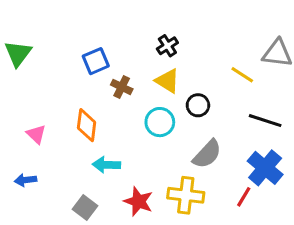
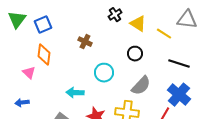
blue square: (96, 61) -> (43, 25), moved
yellow triangle: (167, 81) -> (138, 24), moved
cyan circle: (160, 122) -> (104, 73), moved
orange diamond: (87, 125) -> (44, 55), moved

